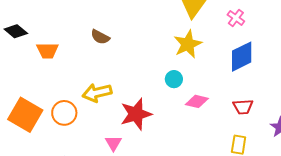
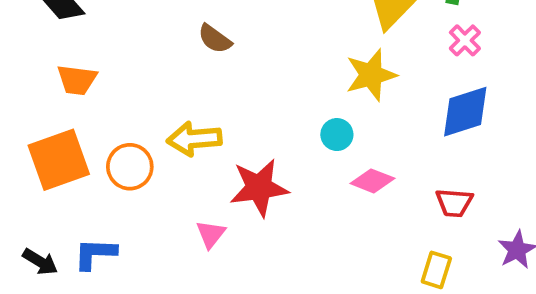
orange trapezoid: (47, 51) -> (77, 80), moved
orange square: (25, 115) -> (59, 160), turned 32

